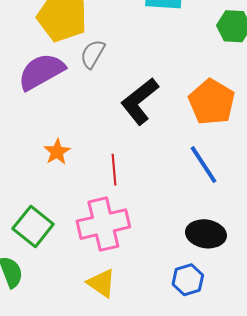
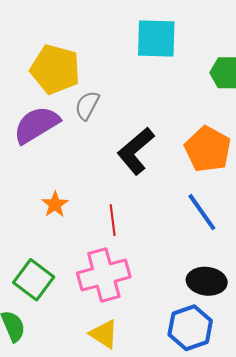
blue hexagon: (188, 280) -> (190, 328), size x1.4

